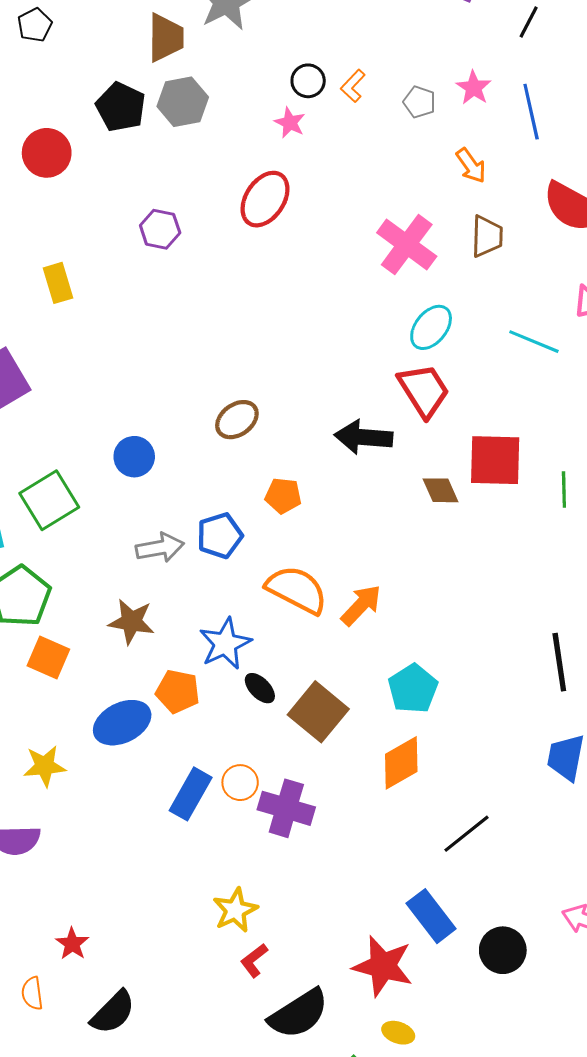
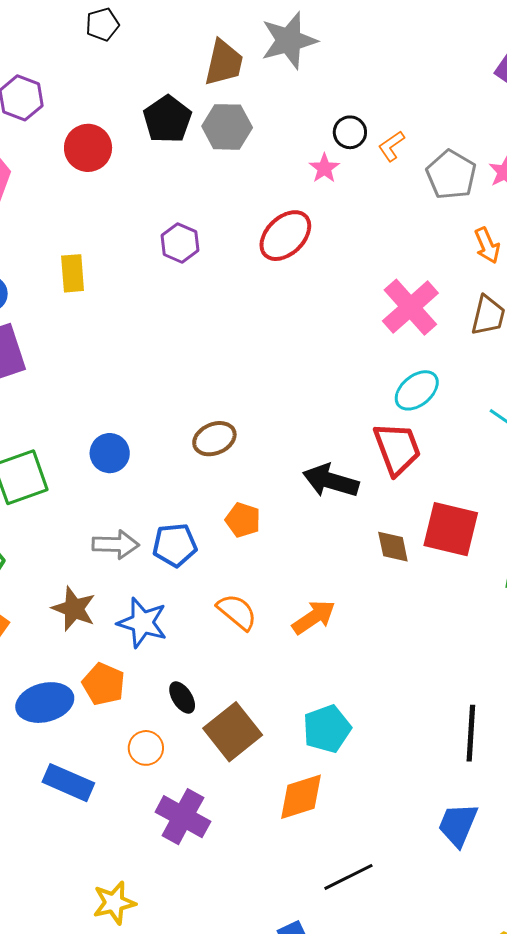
gray pentagon: (419, 102) -> (451, 175), size x1.6
orange semicircle: (297, 590) -> (237, 612), size x0.7
orange arrow: (361, 605) -> (314, 617), moved
blue star: (225, 644) -> (142, 623), moved, turned 30
orange circle: (240, 783) -> (146, 748), moved
blue rectangle: (191, 794) -> (68, 783), moved, turned 72

